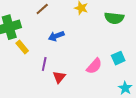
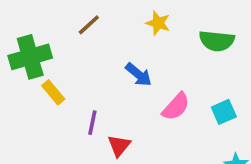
blue arrow: (56, 36) -> (139, 75), moved, turned -119
pink semicircle: (94, 66) -> (176, 107), moved

